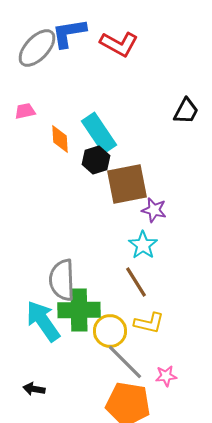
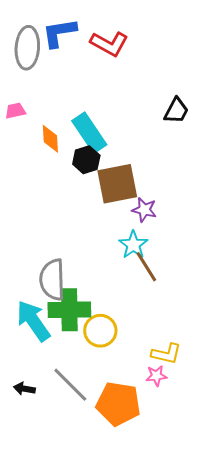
gray ellipse: (37, 48) -> (27, 48), turned -39
brown line: (136, 282) -> (146, 267), moved
yellow L-shape: (149, 323) -> (166, 354), moved
gray line: (125, 362) -> (70, 385), moved

